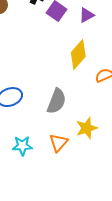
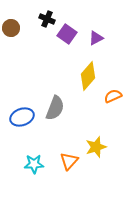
gray semicircle: (57, 101) -> (55, 108), moved

